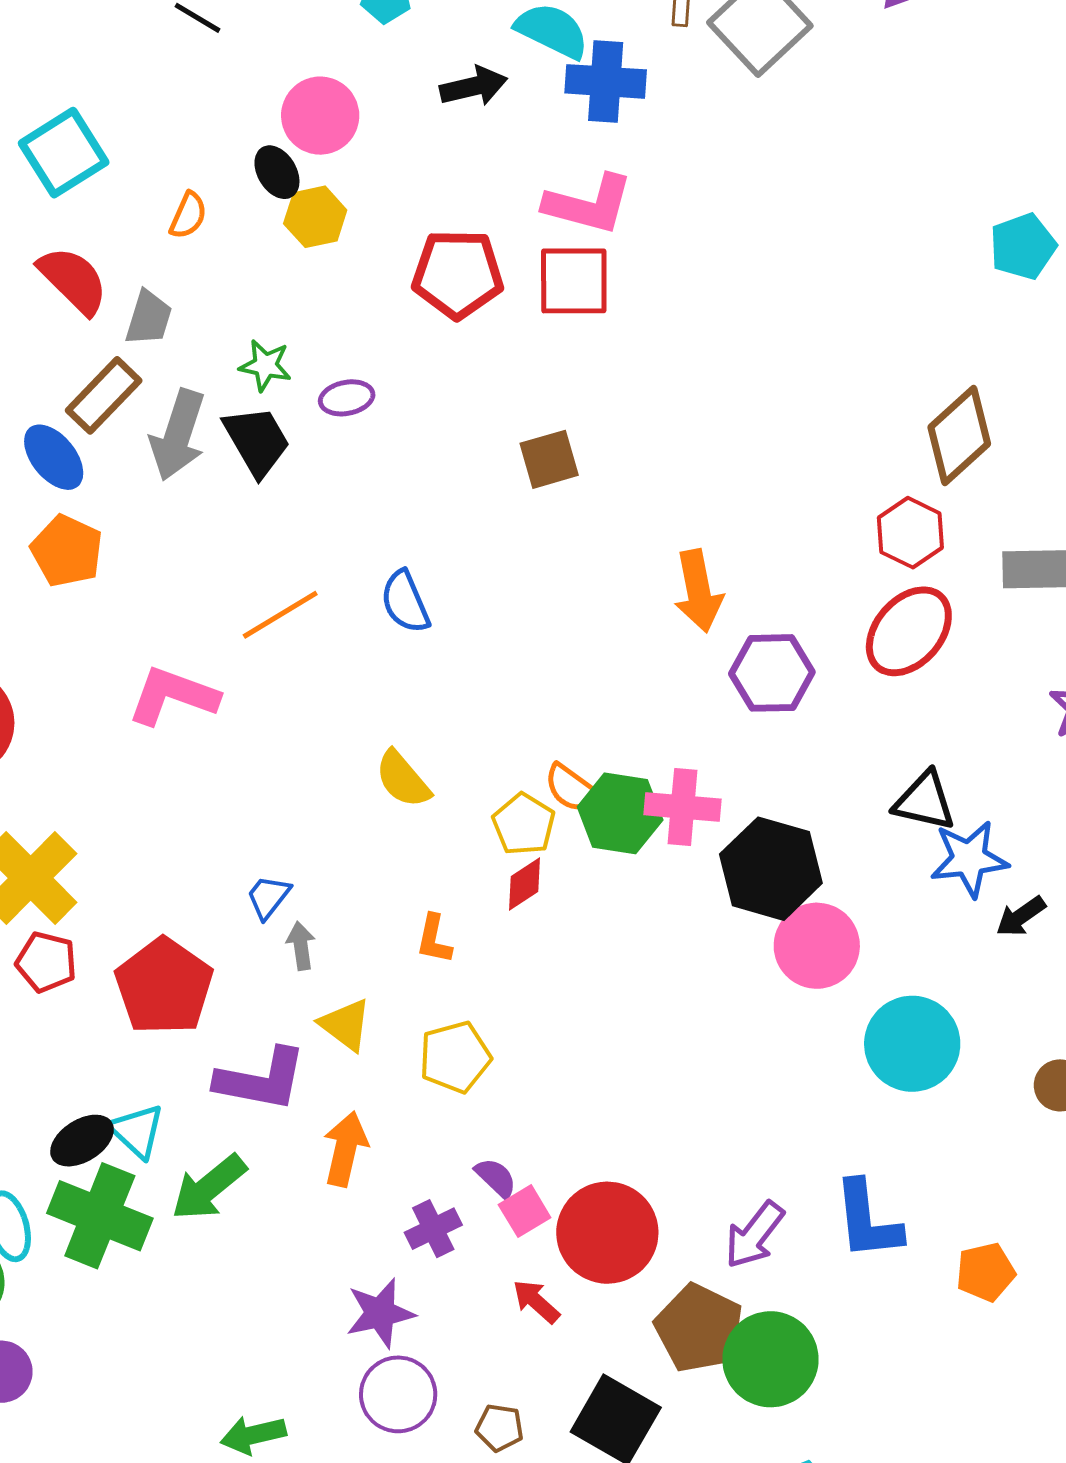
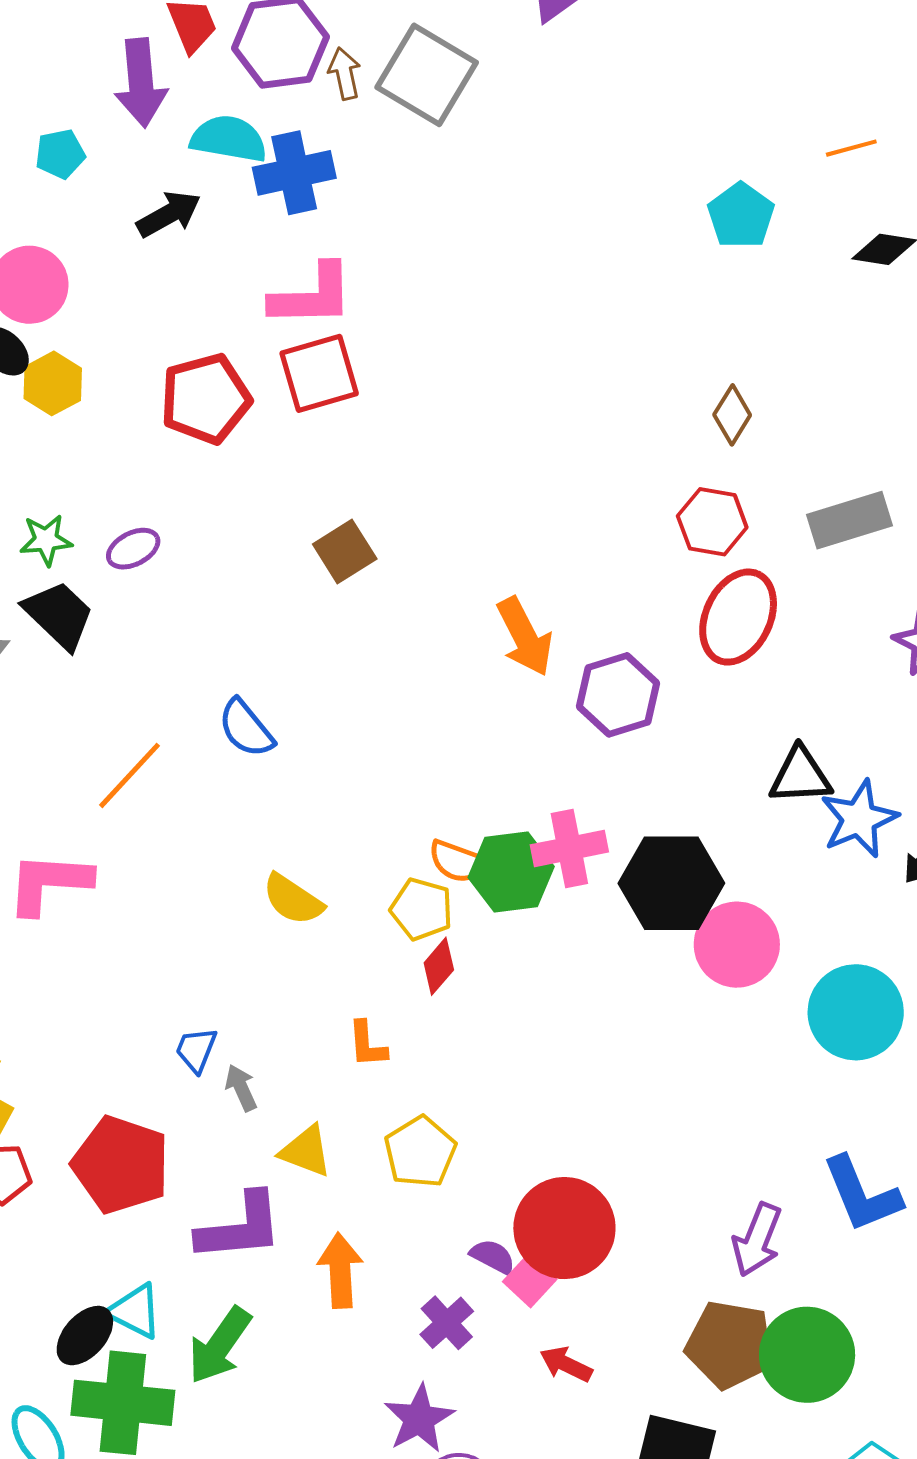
brown diamond: (959, 435) -> (732, 415), size x0.6
red circle: (607, 1233) -> (564, 1228), moved

